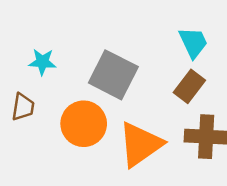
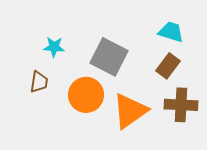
cyan trapezoid: (193, 43) -> (171, 32), turned -48

